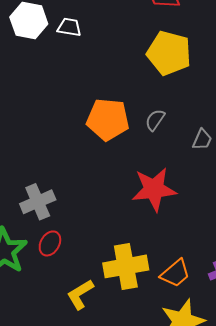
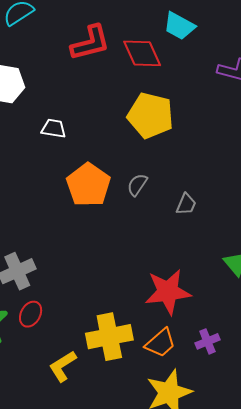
white trapezoid: (69, 27) -> (54, 128), moved
orange pentagon: (108, 119) -> (88, 185), turned 30
red star: (154, 189) -> (168, 292), moved

